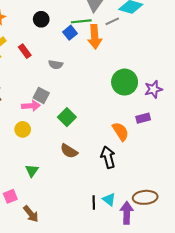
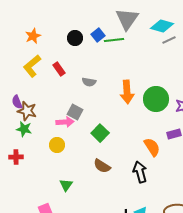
gray line: (112, 21) -> (169, 40), moved
blue square: (70, 33) -> (98, 35), moved
orange arrow: (95, 37) -> (127, 92), moved

